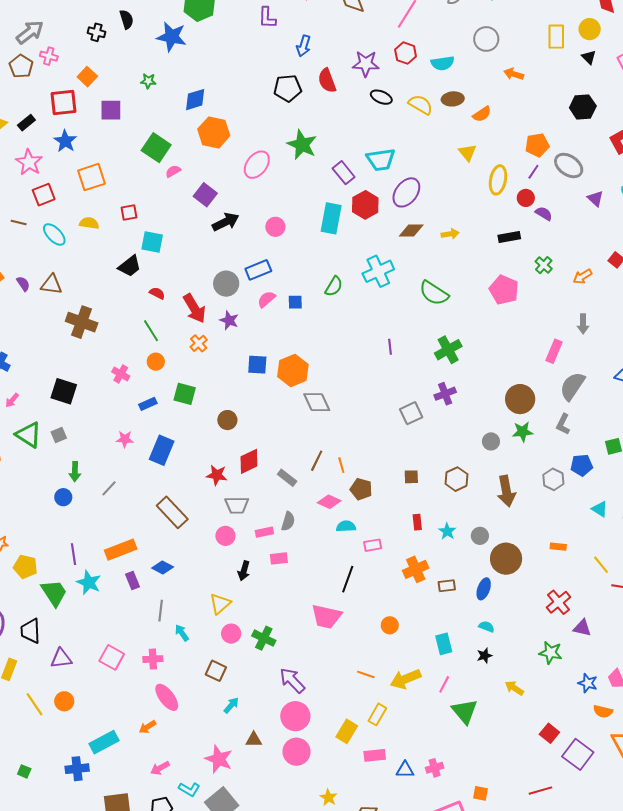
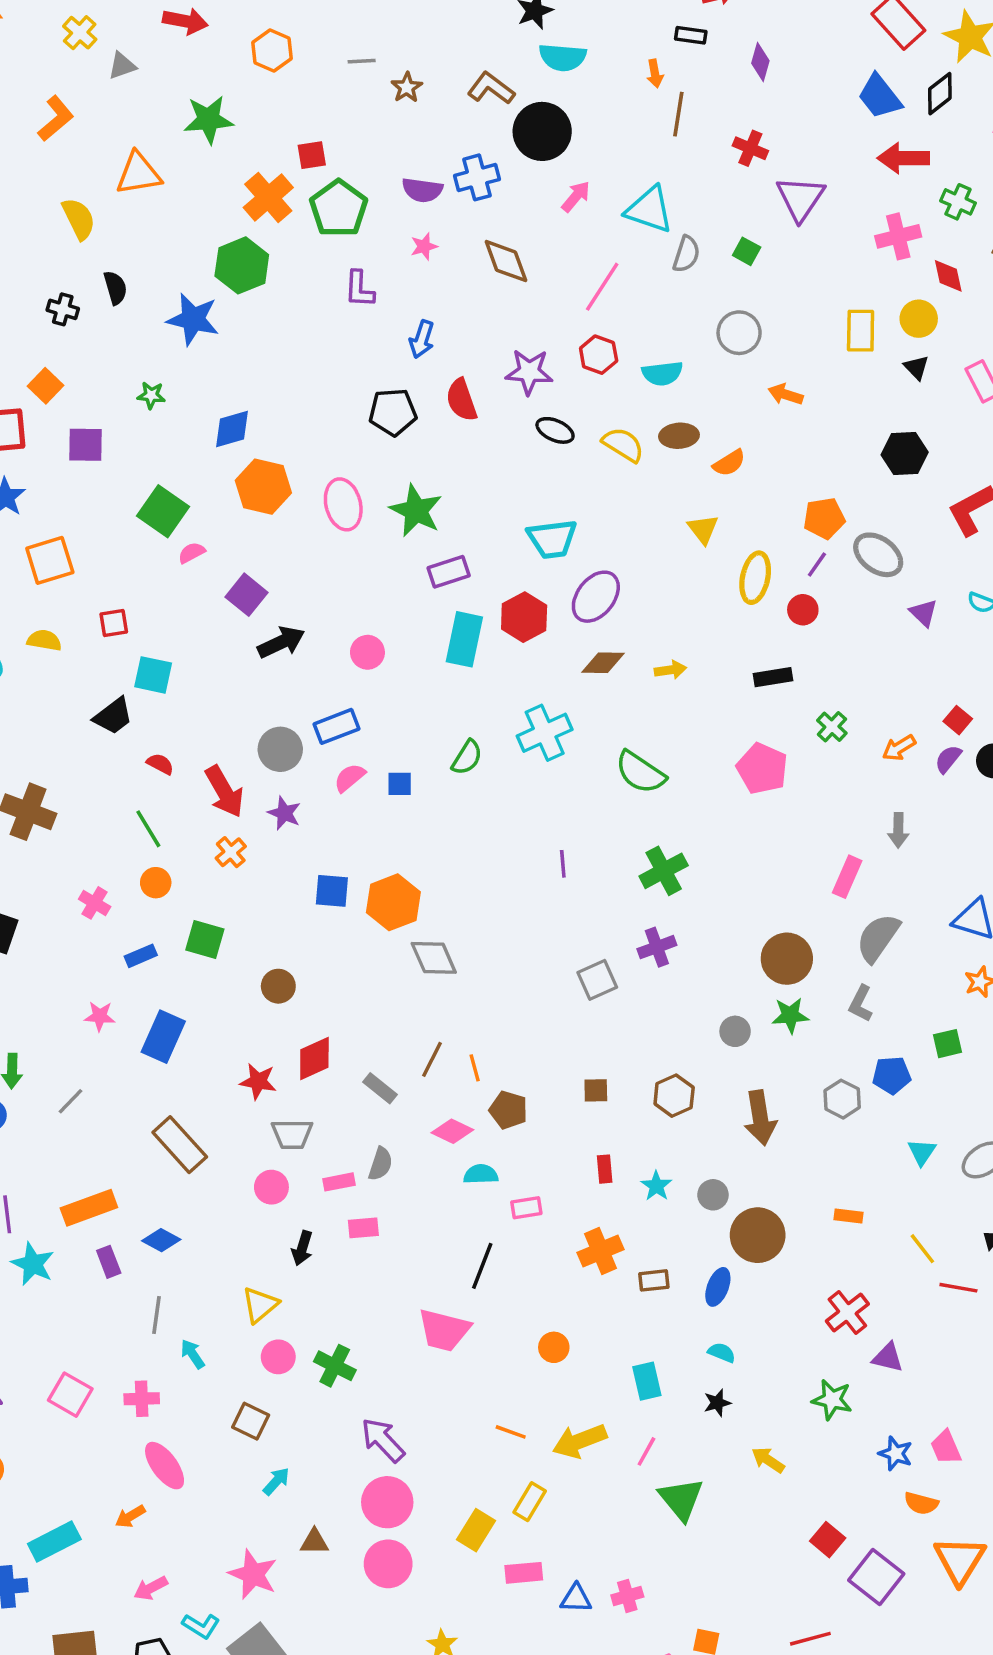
pink ellipse: (257, 165) -> (343, 504), moved, turned -52
purple rectangle: (344, 173) -> (449, 572), moved, turned -70
purple semicircle: (544, 214) -> (948, 759), moved, turned -84
cyan triangle: (600, 509) -> (922, 1152), turned 30

